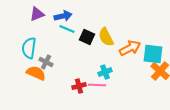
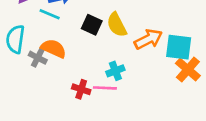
cyan line: (67, 29) -> (50, 14), moved
orange semicircle: (36, 73) -> (54, 48), moved
red cross: (79, 86) -> (81, 89), turned 32

